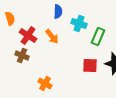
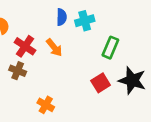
cyan cross: (79, 24) -> (85, 21), moved, turned -35
red square: (90, 66) -> (101, 83), turned -35

